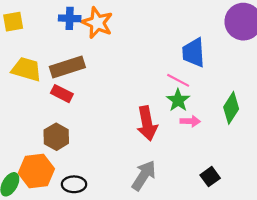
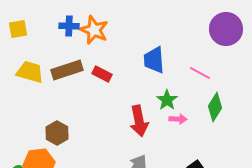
blue trapezoid: (194, 53) -> (154, 60), moved
pink line: (178, 80) -> (200, 73), moved
red rectangle: (62, 94) -> (102, 74), moved

